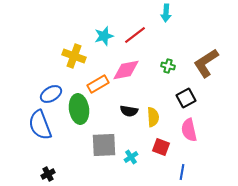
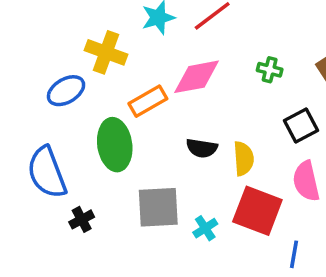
blue ellipse: (51, 94) -> (66, 91), moved
red square: (161, 147) -> (257, 211), size x1.6
black cross: (48, 174) -> (82, 219), moved

